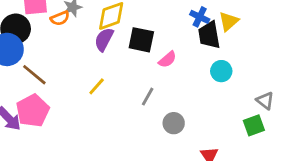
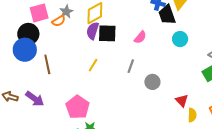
black square: (141, 40) -> (107, 33), moved
brown line: (34, 75) -> (47, 64), turned 48
pink pentagon: (33, 111) -> (78, 107), moved

